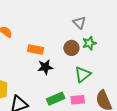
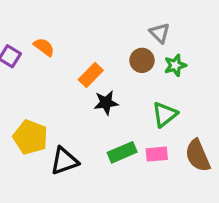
brown circle: (71, 48) -> (142, 60), moved
orange rectangle: (35, 49) -> (91, 75), turned -56

